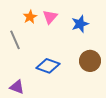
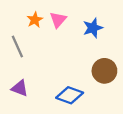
blue diamond: (48, 66) -> (70, 95), moved
purple triangle: (17, 87) -> (20, 88), moved

